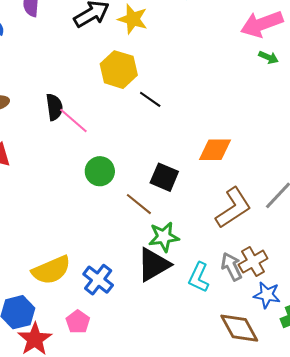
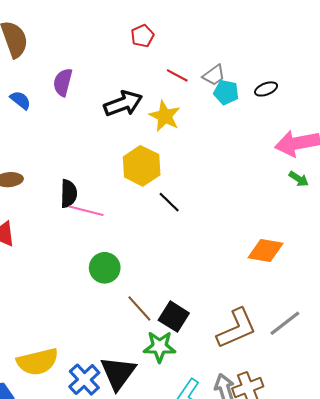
pink line: (73, 120) -> (86, 211), turned -36
orange diamond: (215, 150) -> (266, 250), moved
black square: (164, 177) -> (174, 317), moved
black triangle: (154, 265) -> (118, 373), moved, turned -33

